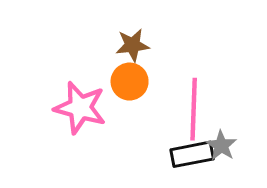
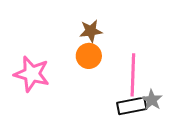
pink star: (80, 108) -> (32, 74), moved

